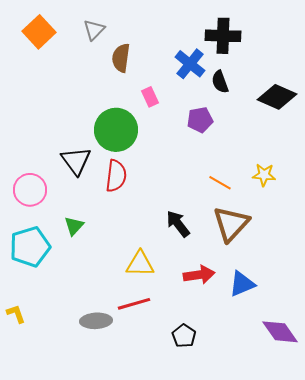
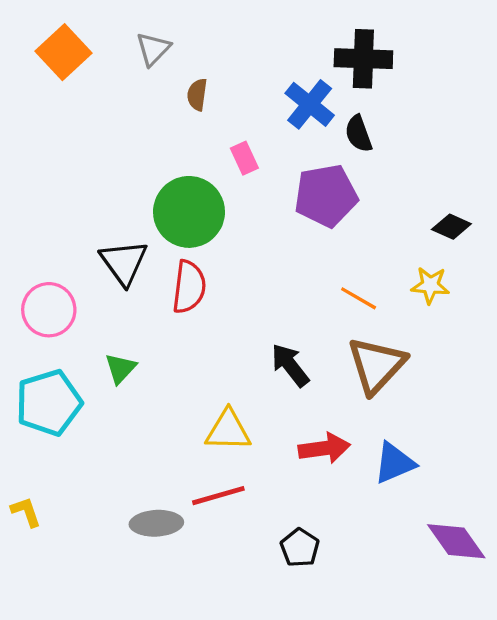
brown semicircle: (121, 58) -> (197, 95), size x0.7
black diamond: (277, 97) -> (451, 227), moved, size x0.6
purple pentagon: (200, 120) -> (326, 196), size x1.5

